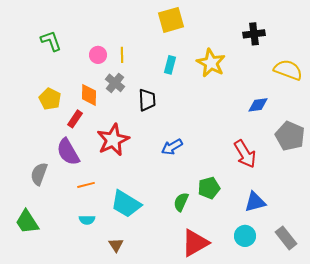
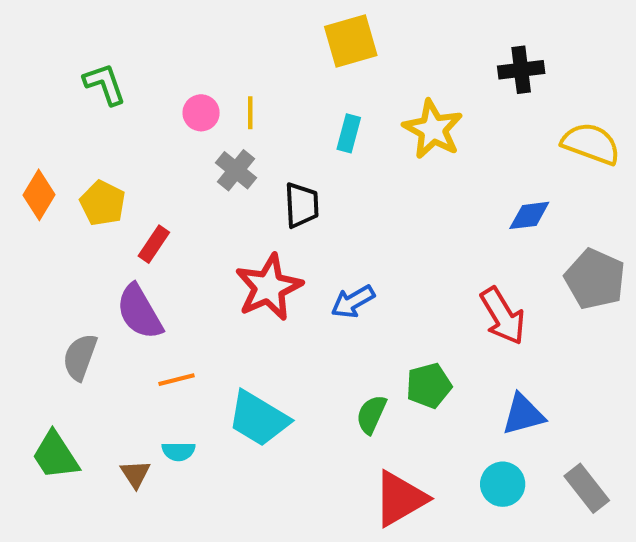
orange diamond: (89, 95) -> (39, 195), moved, turned 30
red star: (113, 140) -> (269, 287), moved
brown triangle: (116, 245) -> (135, 474), moved

